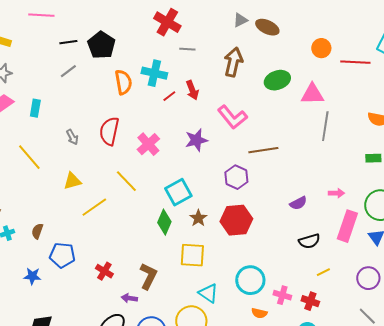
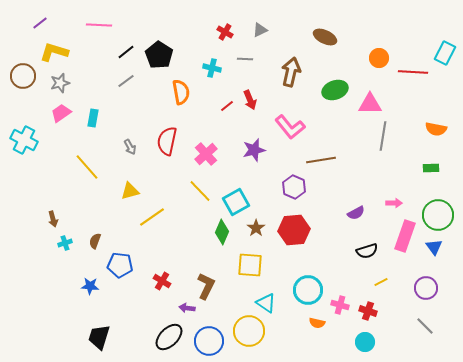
gray triangle: (240, 20) -> (260, 30), moved
red cross: (167, 22) -> (225, 32), size x0.6
black line: (68, 42) -> (126, 52), turned -30
cyan cross: (154, 73) -> (212, 68), moved, size x0.7
yellow line: (126, 181) -> (200, 191), moved

